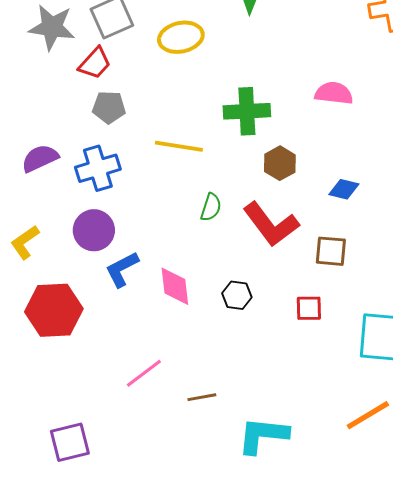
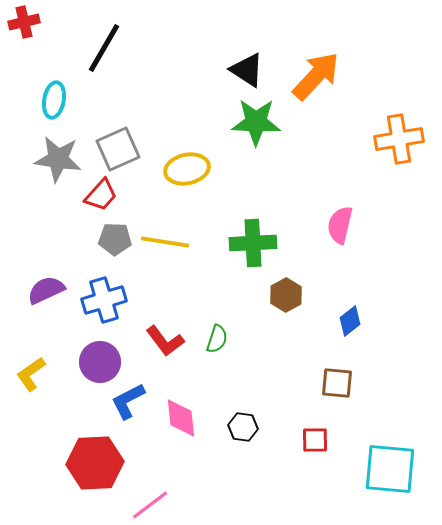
pink semicircle: (334, 93) -> (340, 225), turned -84
yellow line: (179, 146) -> (165, 242), moved
blue diamond: (344, 189) -> (350, 321), turned -52
red L-shape: (271, 224) -> (165, 341), moved, size x0.7
red hexagon: (54, 310) -> (95, 463), moved

